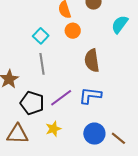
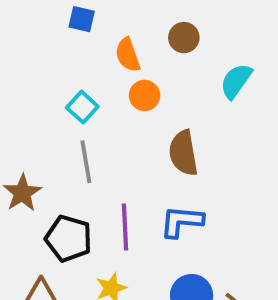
purple line: (61, 98) -> (125, 227), turned -55

